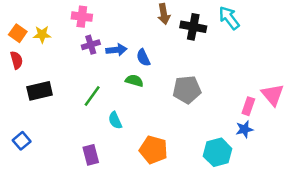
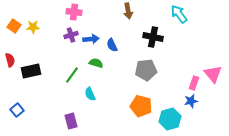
pink cross: (82, 17) -> (74, 12), moved
black cross: (193, 27) -> (153, 37), moved
red semicircle: (17, 60) -> (10, 60), moved
green semicircle: (134, 81) -> (96, 63), moved
orange pentagon: (154, 150) -> (141, 106), moved

